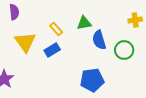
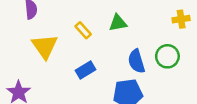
blue semicircle: (99, 40) -> (136, 61), moved
blue rectangle: (52, 50) -> (86, 70), moved

